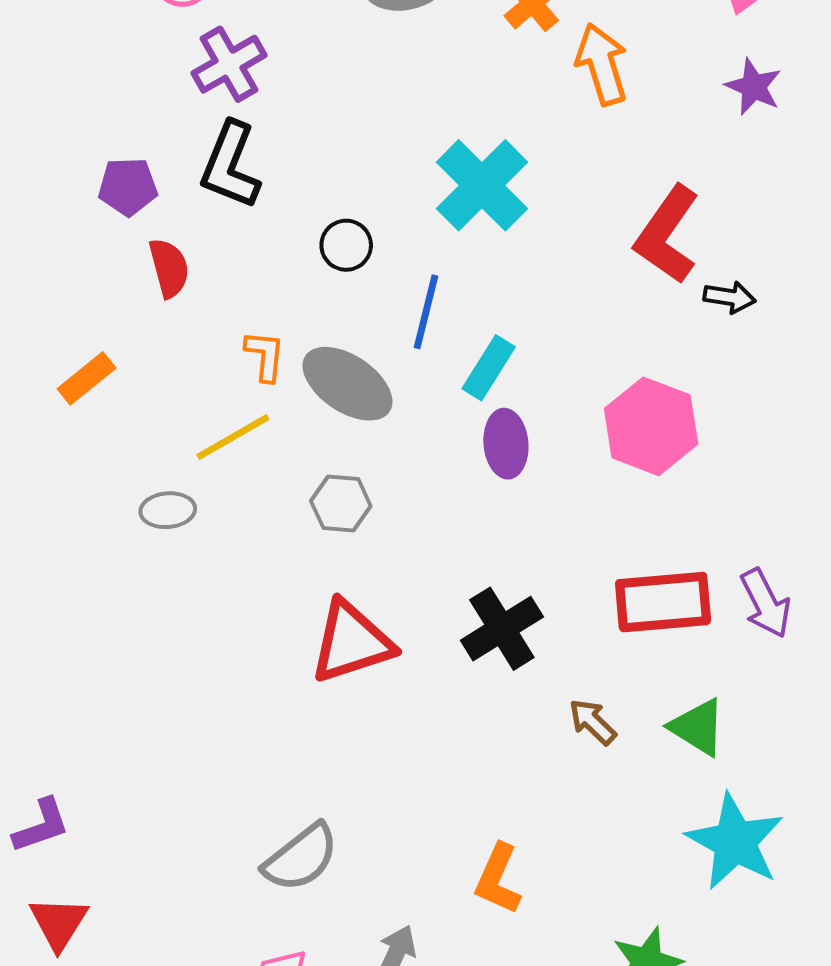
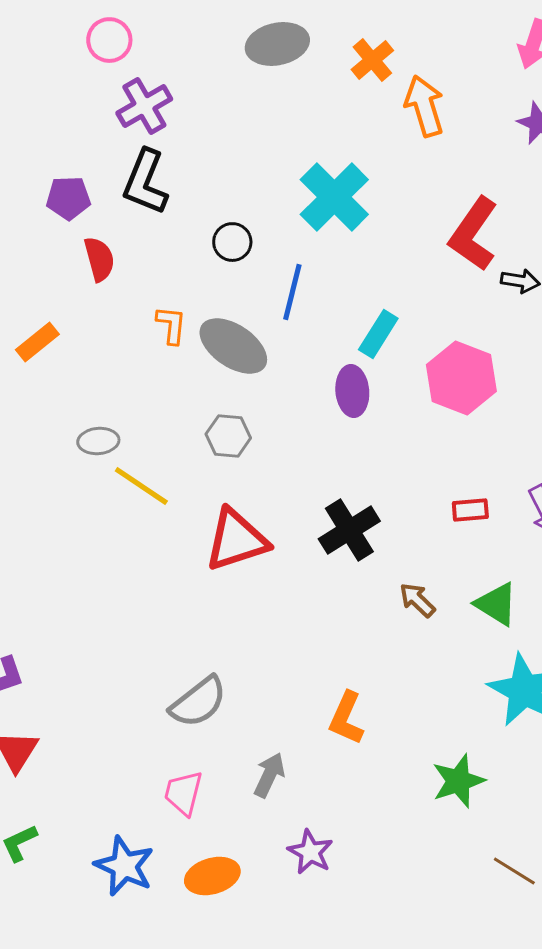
cyan rectangle: (489, 368) -> (378, 334), moved
yellow line: (233, 437) -> (141, 486), moved, turned 64
red rectangle: (663, 602) -> (470, 510), size x0.5

